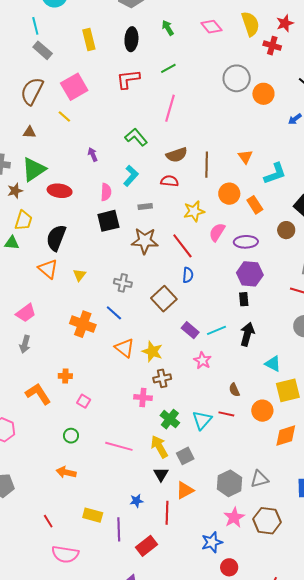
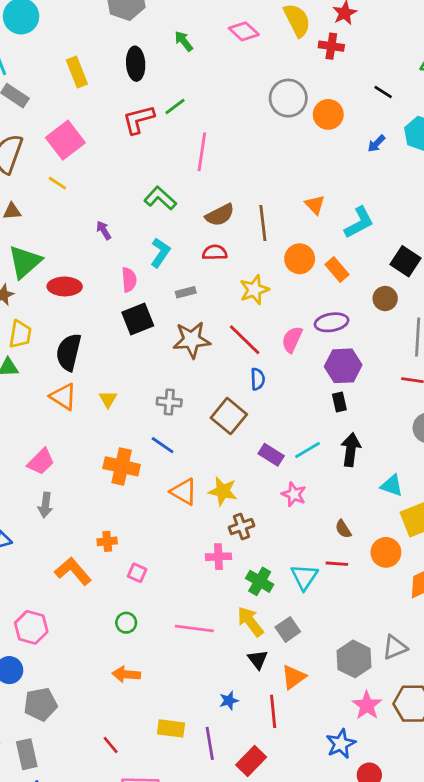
green line: (168, 68) -> (175, 106), moved
pink semicircle: (217, 232) -> (292, 339), moved

